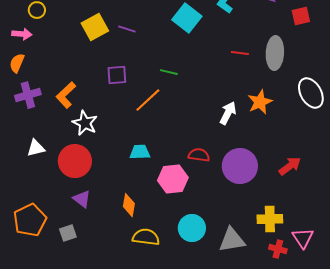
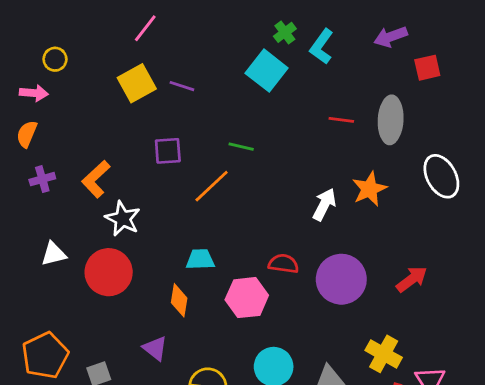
purple cross: (28, 95) -> (42, 179), size x0.7
purple triangle: (82, 199) -> (155, 348), moved
orange diamond: (129, 205) -> (179, 300), moved
yellow cross: (270, 219) -> (384, 354), turned 30

